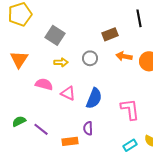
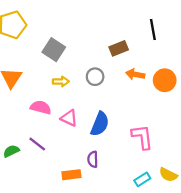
purple line: (41, 129) -> (37, 144), moved

